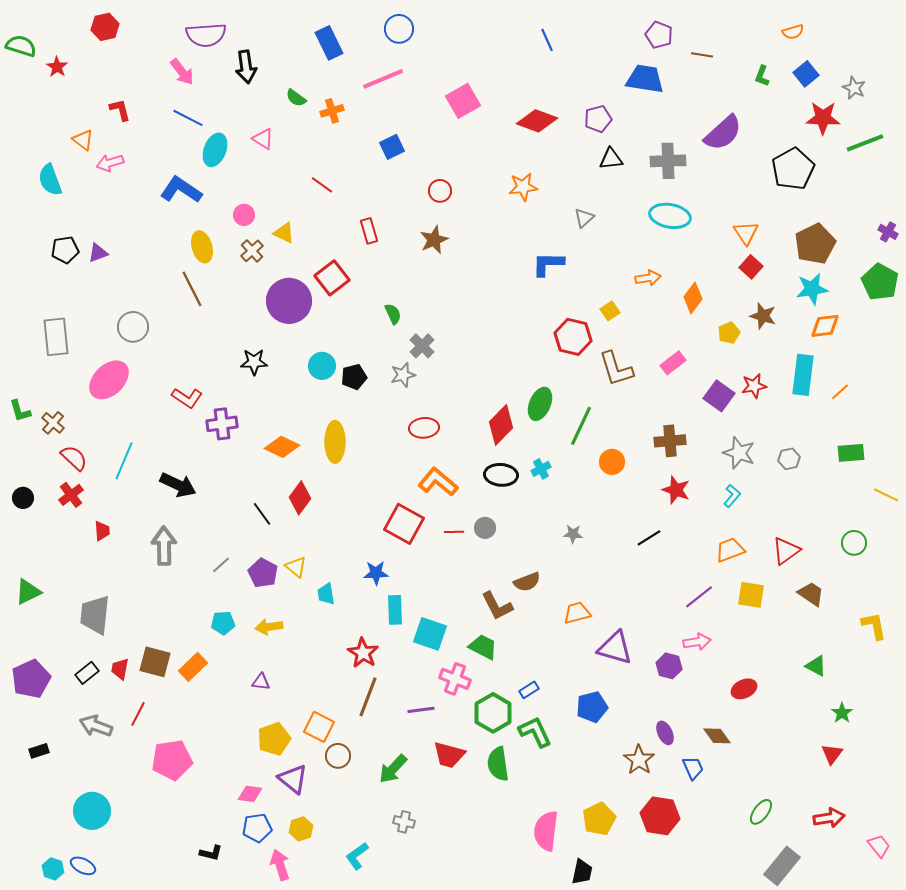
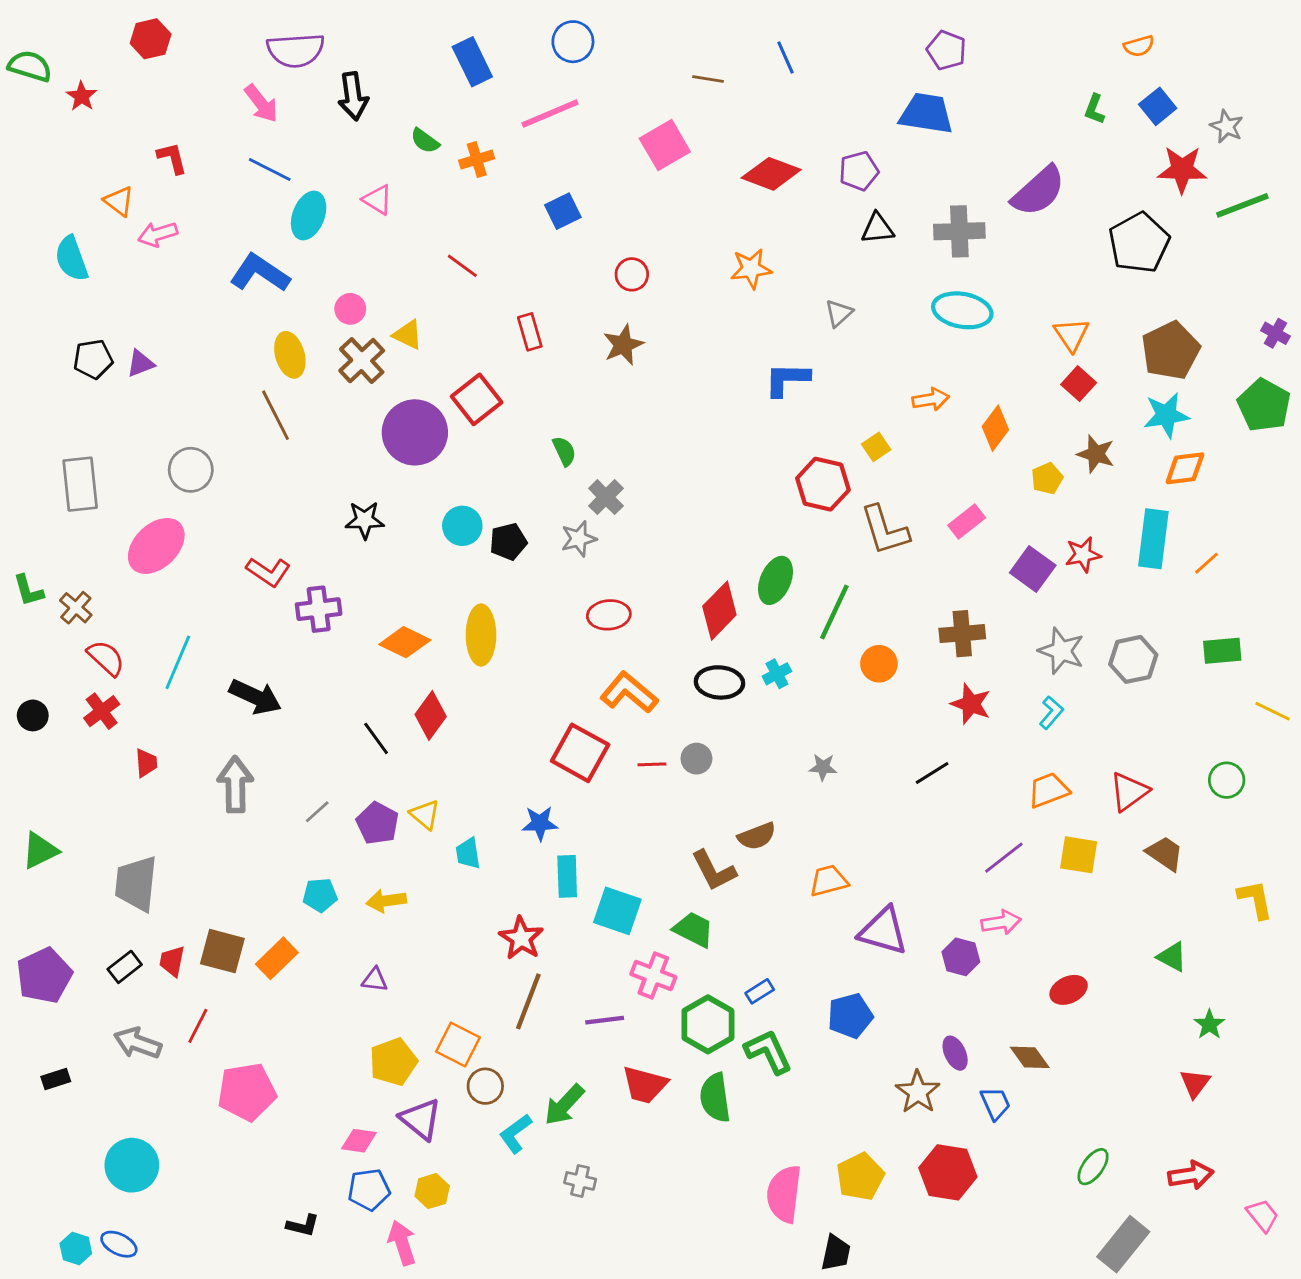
brown line: (702, 55) -> (708, 79), moved
brown cross: (252, 251) -> (362, 361), size x1.4
gray hexagon: (789, 459) -> (1133, 659), size x1.5
cyan L-shape: (357, 856) -> (515, 1134), moved

